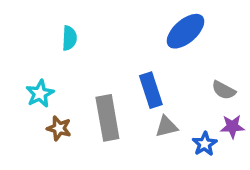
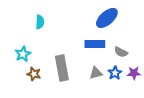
blue rectangle: (151, 90) -> (95, 44), moved, turned -72
gray semicircle: (224, 90) -> (121, 52), moved
blue star: (205, 144) -> (115, 73), moved

